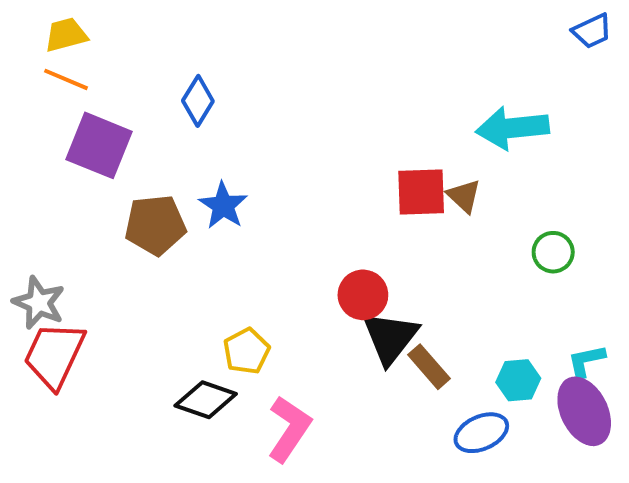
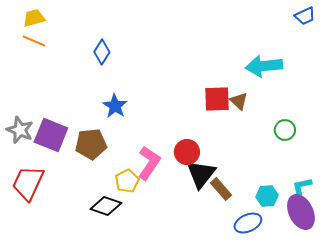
purple square: (99, 145) -> (51, 135), moved
brown pentagon: (155, 225) -> (91, 144), moved
gray star: (39, 303) -> (20, 130), moved
pink L-shape: (289, 429) -> (149, 163), moved

